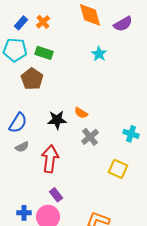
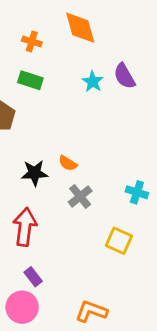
orange cross: (43, 22) -> (32, 42), moved, turned -32
purple semicircle: (123, 24) -> (124, 76), moved, turned 90
green rectangle: (44, 53) -> (30, 80), moved

